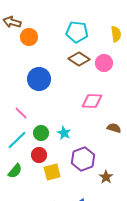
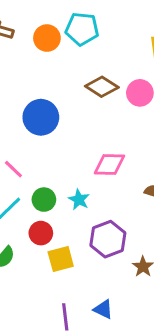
cyan pentagon: (77, 32) -> (82, 29), moved
orange circle: (29, 37) -> (47, 38), moved
pink diamond: (92, 101) -> (109, 164), moved

